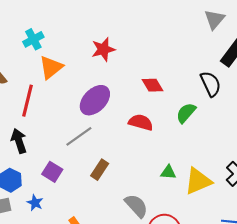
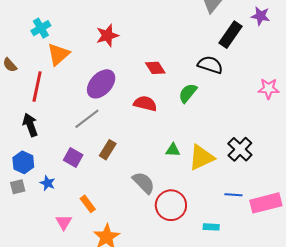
black semicircle: (211, 84) -> (210, 65), turned -45
purple square: (52, 172) -> (73, 158), moved

